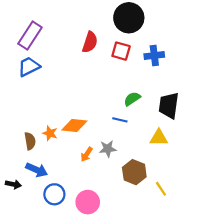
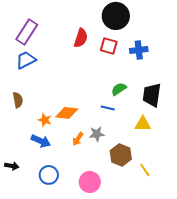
brown semicircle: (30, 141) -> (18, 100), moved
blue arrow: (37, 170) -> (41, 141), moved
pink circle: (88, 202) -> (90, 182), moved

